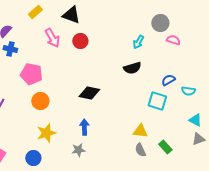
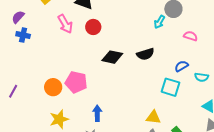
pink semicircle: (173, 40) -> (191, 36), moved
cyan arrow: (138, 42) -> (159, 22), moved
pink pentagon: (31, 74) -> (76, 82), moved
black diamond: (89, 93) -> (112, 57), moved

